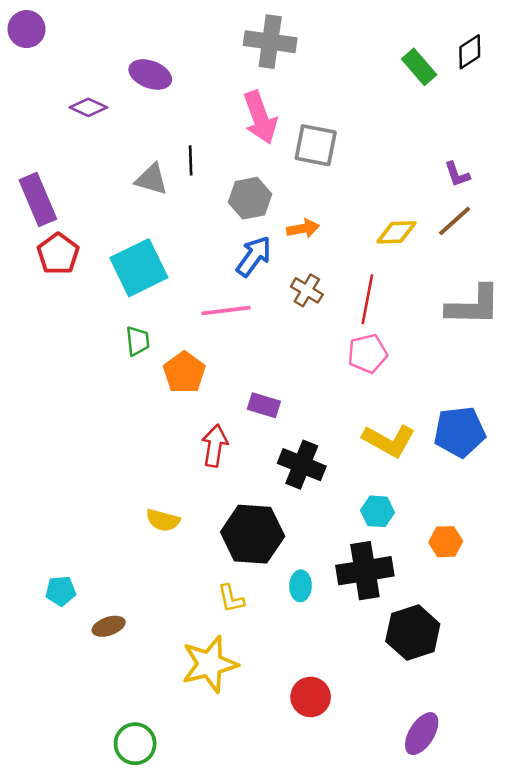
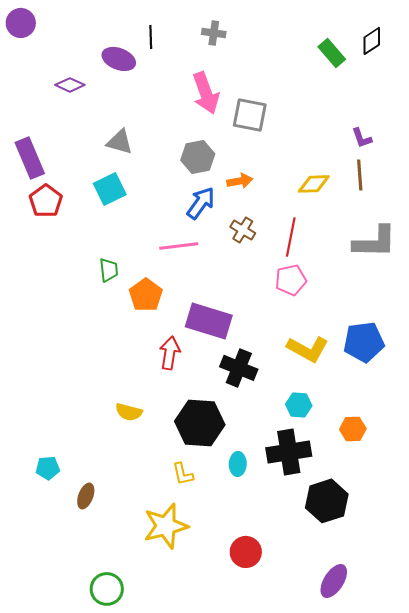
gray cross: (270, 42) -> (214, 33), size x0.6
black line: (191, 160) -> (151, 37), moved
brown line: (455, 221) -> (360, 175), turned -52
cyan square: (139, 268) -> (110, 189), moved, size x0.7
purple rectangle: (264, 405) -> (209, 321), size x1.8
brown ellipse: (109, 626) -> (86, 496), turned -50

